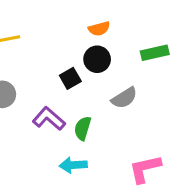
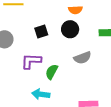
black square: (70, 78) -> (41, 31), moved
purple L-shape: (49, 119) -> (31, 61), turned -50

